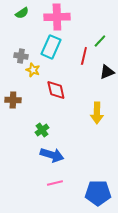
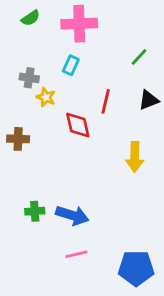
cyan rectangle: (51, 47) -> (71, 65), size x0.6
red line: (84, 56) -> (106, 101), moved
green cross: (42, 130) -> (35, 211), moved, turned 32

